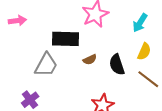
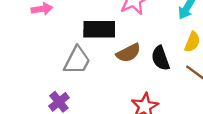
brown semicircle: (90, 60) -> (128, 53), size x1.5

